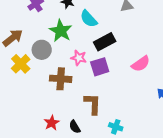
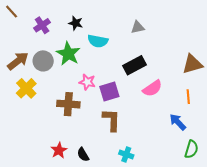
cyan semicircle: (89, 19) -> (98, 41), turned -36
black rectangle: (105, 42) -> (135, 65), moved
gray circle: (42, 50) -> (43, 61), moved
brown L-shape: (93, 104) -> (111, 120), moved

